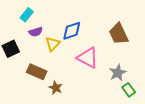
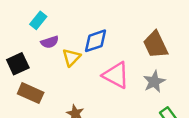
brown rectangle: (37, 72) -> (31, 93), moved
gray star: (118, 73) -> (154, 82), moved

